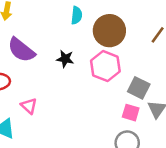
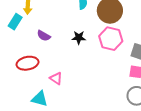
purple semicircle: (21, 50) -> (44, 36), size x0.6

